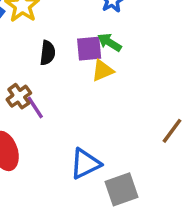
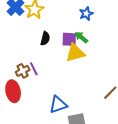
yellow triangle: (102, 71) -> (75, 53), size x1.5
brown cross: (19, 96) -> (23, 71), moved

